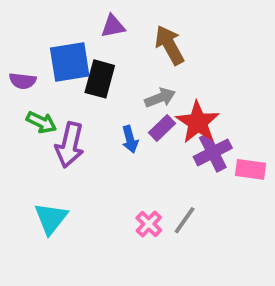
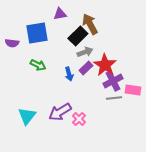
black rectangle: (100, 79) -> (78, 36), moved, turned 30
green arrow: (41, 122) -> (38, 65), moved
purple arrow: (70, 145) -> (60, 112), moved, turned 45
gray line: (185, 220) -> (114, 98), moved, turned 49

